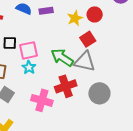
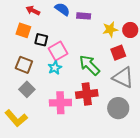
pink square: (28, 50) -> (58, 51), turned -30
gray triangle: (85, 62) -> (123, 77), moved
pink cross: (42, 100) -> (60, 103), turned -30

